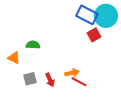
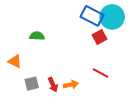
green semicircle: (33, 45) -> (37, 36), moved
orange arrow: (72, 73) -> (71, 85), moved
red line: (79, 82) -> (100, 73), moved

